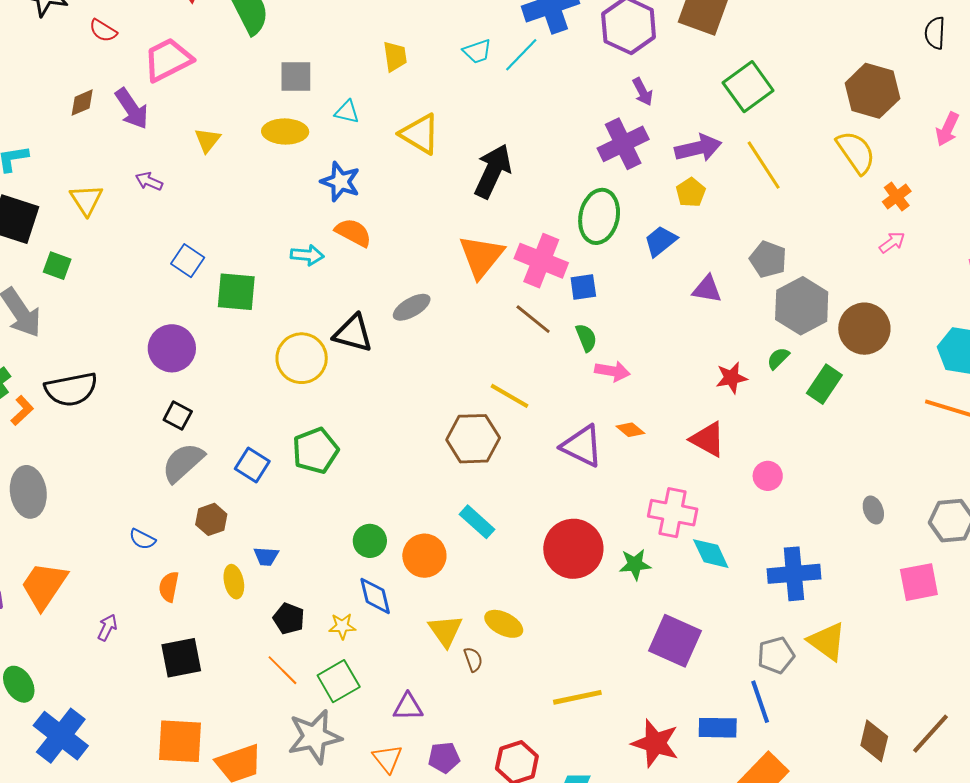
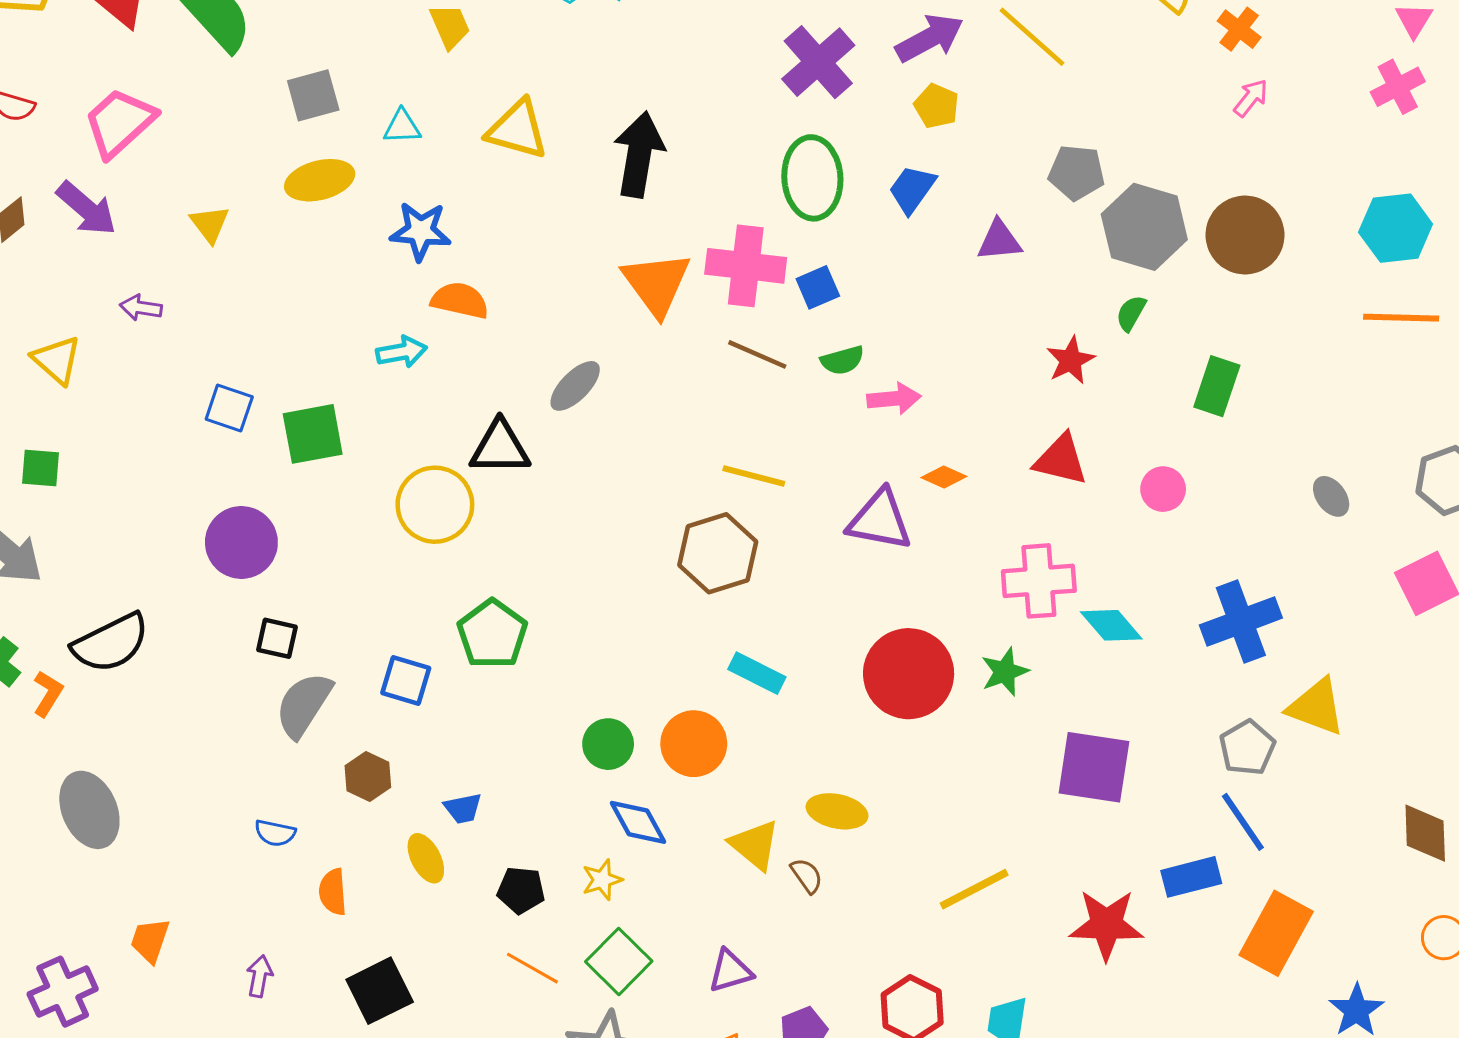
green semicircle: (586, 338) -> (842, 360), turned 112
green rectangle: (824, 384) -> (1217, 386), moved
orange trapezoid: (44, 586) -> (150, 940), size x0.6

